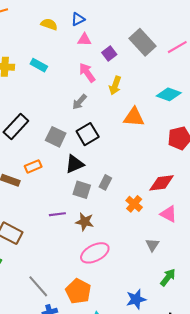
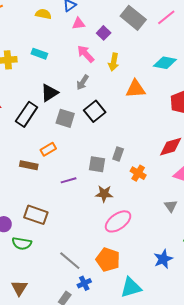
black triangle: (75, 164) -> (49, 93), moved
orange cross: (134, 204) -> (138, 173), moved
purple line: (57, 214) -> (69, 180), moved

